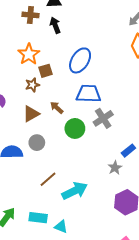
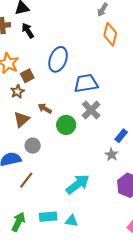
blue trapezoid: (88, 94) -> (86, 83), moved
brown line: (48, 179) -> (26, 180), moved

